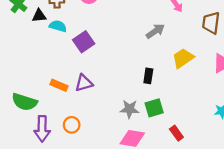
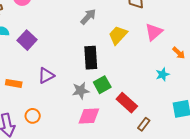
black rectangle: (148, 76) -> (91, 58), size x1.6
purple triangle: (84, 83) -> (46, 76), moved
red rectangle: (176, 133) -> (127, 103), size x1.5

